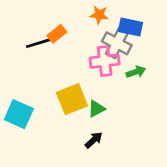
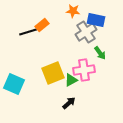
gray cross: (117, 43) -> (86, 32), turned 30
pink cross: (105, 61) -> (84, 70), moved
green arrow: (136, 72) -> (100, 53), turned 72

